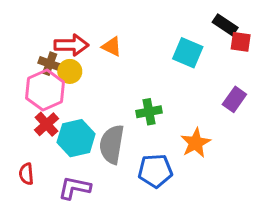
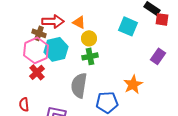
yellow circle: (70, 71) -> (89, 38), moved
green cross: (149, 112) -> (90, 56), moved
cyan hexagon: (76, 138) -> (56, 49), moved

